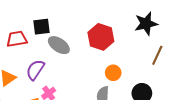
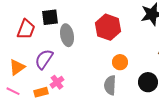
red trapezoid: (17, 39) -> (26, 29), turned 120
gray ellipse: (59, 45) -> (67, 35), turned 45

